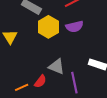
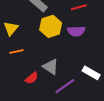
purple line: (74, 83) -> (65, 86), turned 55
orange line: (22, 87) -> (16, 51), moved

